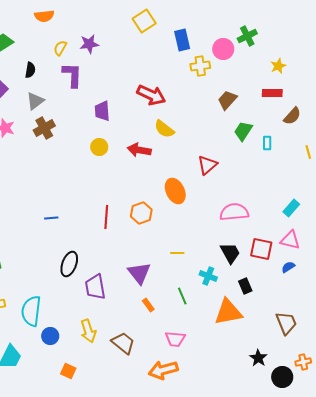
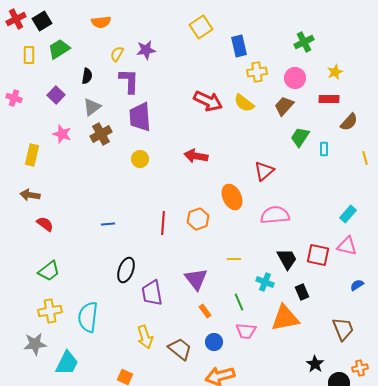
pink circle: (223, 49) -> (295, 78), moved
purple trapezoid: (102, 111) -> (140, 117), moved, size x1.4
yellow semicircle: (164, 129) -> (244, 103), moved
yellow circle: (99, 147) -> (140, 159), moved
pink semicircle: (234, 212) -> (275, 215), moved
blue semicircle: (288, 267) -> (357, 285), moved
blue circle: (50, 336) -> (214, 342), moved
pink trapezoid: (175, 339) -> (246, 331), moved

